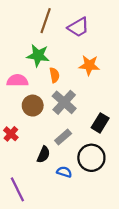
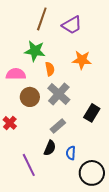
black semicircle: (44, 155) -> (50, 148), moved
black circle: (91, 158) -> (92, 173), moved
blue semicircle: (64, 172) -> (71, 153), moved, turned -104
purple line: (17, 189) -> (29, 165), moved

